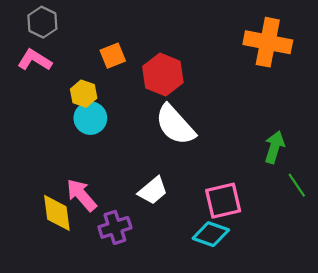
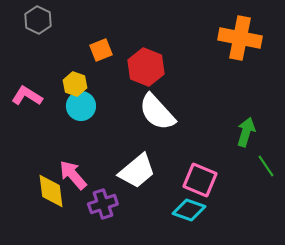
pink L-shape: (35, 60) -> (27, 96), moved
white trapezoid: (153, 191) -> (137, 171), size x1.4
pink square: (223, 201) -> (200, 180), turned 36

